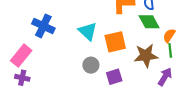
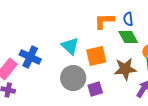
blue cross: (43, 26) -> (30, 57), moved
gray circle: (91, 65) -> (73, 78), size x1.6

